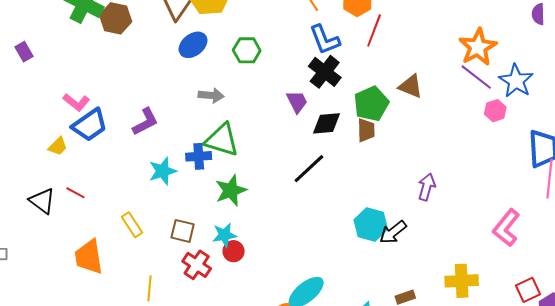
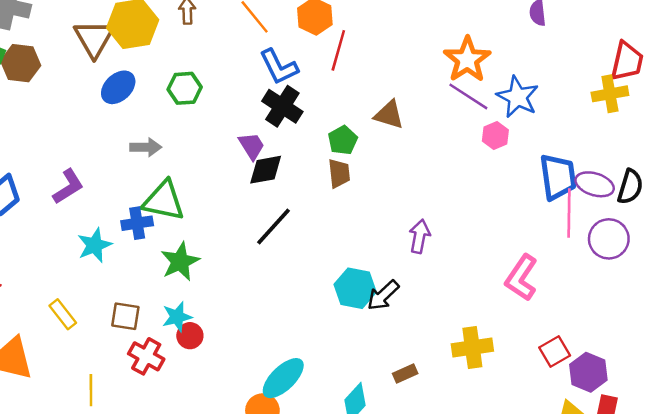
green pentagon: (371, 104) -> (343, 140), size x0.7
black diamond: (327, 123) -> (266, 170), moved

